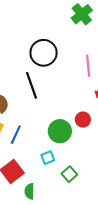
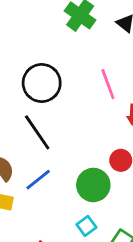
blue line: (16, 135) -> (38, 180), moved, turned 42

